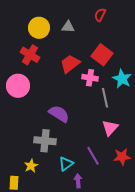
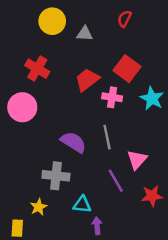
yellow circle: (39, 28) -> (52, 21), moved
gray line: (105, 98) -> (107, 137), moved
purple line: (93, 156) -> (116, 181), moved
cyan triangle: (66, 164) -> (82, 204), turned 42

